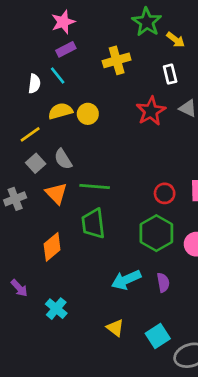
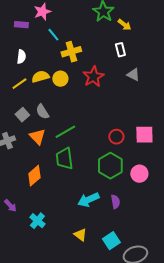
purple rectangle: (66, 49) -> (21, 25), moved, turned 32
yellow cross: (117, 60) -> (71, 52), moved
cyan line: (58, 75) -> (53, 35), moved
red star: (151, 111) -> (93, 77), moved
yellow line: (30, 134) -> (19, 84), moved
green line: (95, 187) -> (65, 132), turned -35

